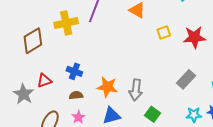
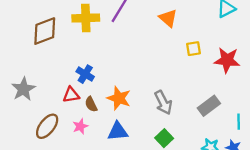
red triangle: (44, 81) -> (71, 95), moved
gray arrow: (136, 90) -> (163, 103), moved, turned -45
brown semicircle: (76, 95) -> (91, 104), moved, turned -120

